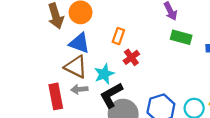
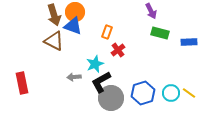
blue triangle: (79, 43) -> (73, 26), moved
brown triangle: (76, 67) -> (54, 41), moved
red rectangle: (56, 96) -> (22, 83), moved

